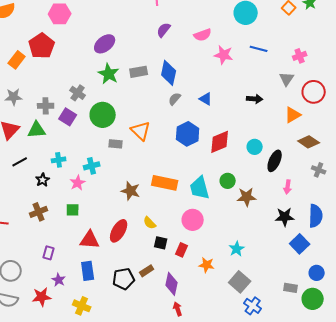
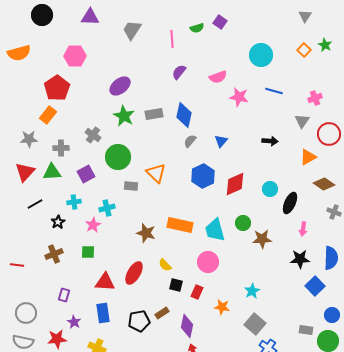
orange rectangle: (17, 60) -> (48, 115), moved
blue triangle: (206, 99) -> (221, 141), turned 40
purple square: (68, 117) -> (86, 174), moved, turned 30

